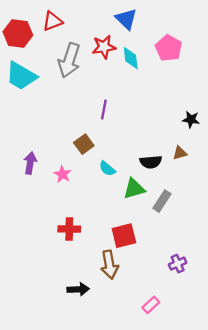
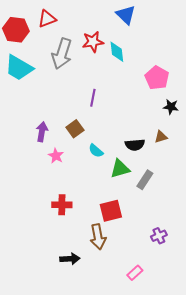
blue triangle: (126, 19) -> (126, 15), moved
pink pentagon: (169, 48) -> (157, 78), moved
purple arrow: (30, 163) -> (42, 132), moved

